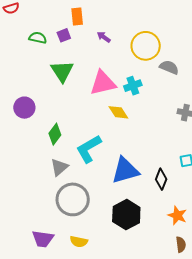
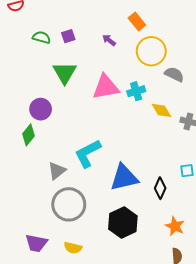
orange rectangle: (77, 17) -> (137, 22), moved, turned -36
purple circle: (24, 108) -> (41, 109), moved
yellow diamond: (118, 112) -> (161, 110), moved
green diamond: (55, 134) -> (29, 135), moved

